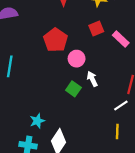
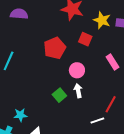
red square: (96, 29) -> (85, 39), moved, turned 32
pink circle: (77, 59) -> (77, 70), moved

